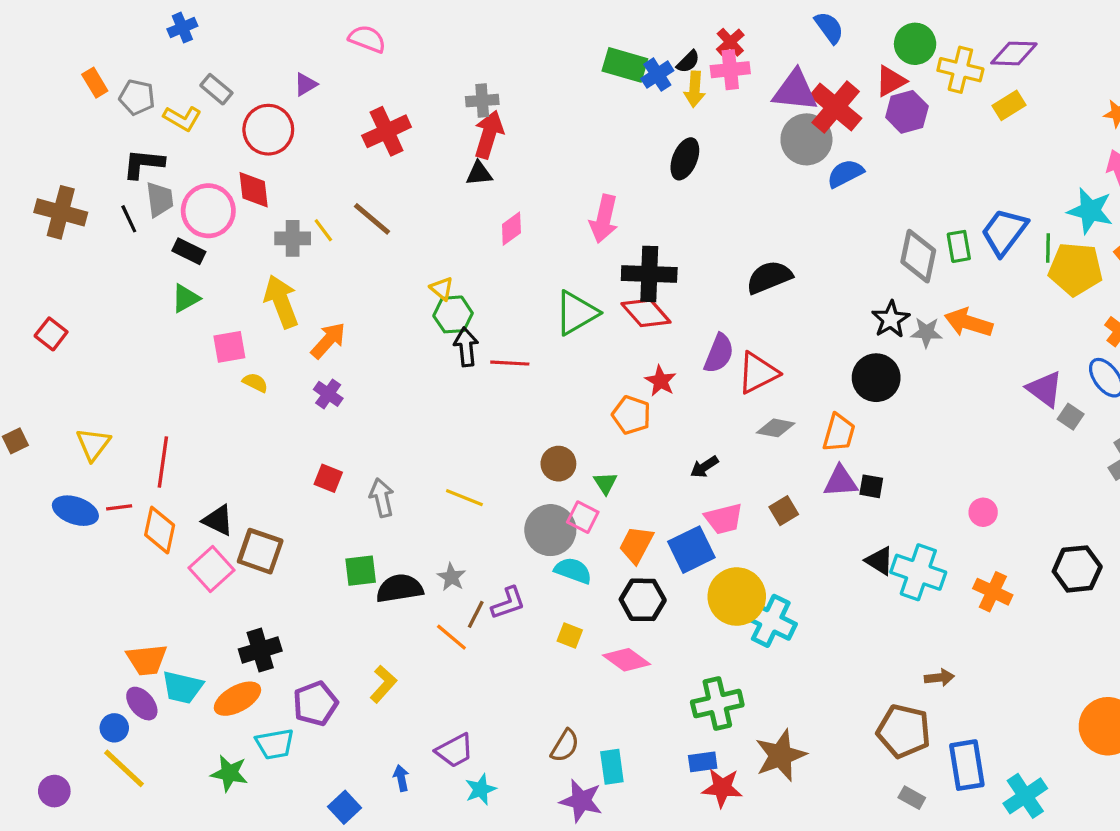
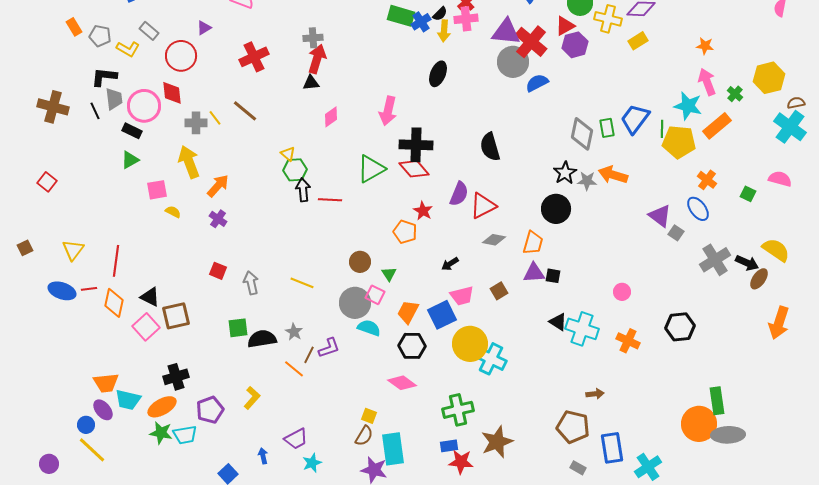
black semicircle: (769, 277) -> (490, 147), turned -84
brown square: (260, 551) -> (176, 316), turned -32
yellow square: (570, 635) -> (369, 416), moved
cyan rectangle: (612, 767) -> (393, 449), size x1.5
green star: (229, 773) -> (161, 433), moved

